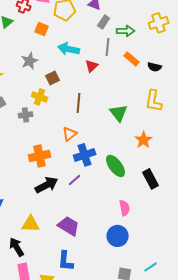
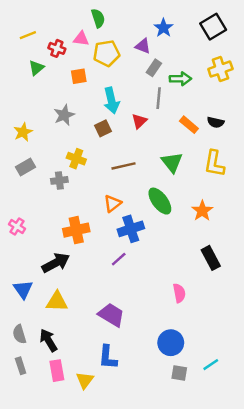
orange square: (42, 29) -> (79, 76), turned -32
cyan arrow: (69, 49) -> (111, 101), turned -115
orange rectangle: (132, 59) -> (189, 125), moved
brown square: (53, 78) -> (103, 128), moved
brown line: (79, 103) -> (124, 166), turned 72
green triangle: (119, 113) -> (172, 162), moved
green ellipse: (116, 166) -> (160, 201), moved
black arrow: (47, 185) -> (56, 263), moved
yellow triangle: (31, 224) -> (57, 302), moved
blue circle: (118, 236) -> (171, 343), moved

